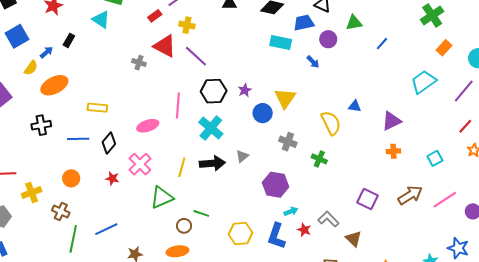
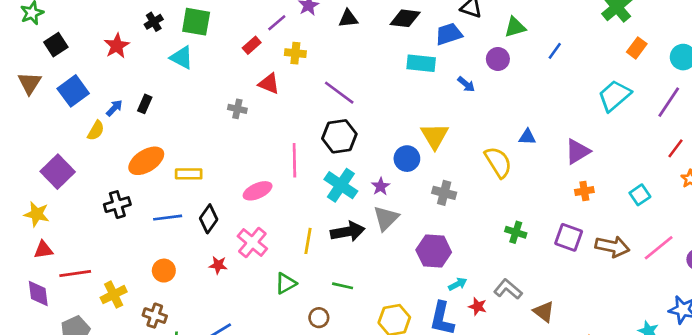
purple circle: (328, 39) -> (498, 59), moved
black rectangle: (69, 40) -> (145, 104), moved
red triangle: (165, 46) -> (269, 84), size x0.7
purple line: (196, 56) -> (339, 93), moved
orange ellipse: (54, 85) -> (146, 161), moved
purple star: (245, 90) -> (381, 186), moved
gray triangle: (242, 156) -> (386, 218), size x1.5
green cross: (319, 159) -> (516, 232), moved
brown arrow: (410, 195) -> (612, 246), turned 50
green triangle: (162, 197) -> (286, 283), size x0.7
purple square: (368, 199) -> (569, 237), moved
green line: (201, 213) -> (343, 286), moved

